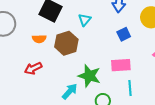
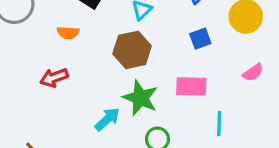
brown hexagon: (66, 43) -> (132, 50), moved
cyan line: (130, 88) -> (219, 124), moved

